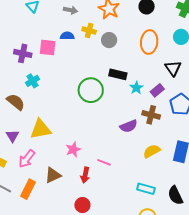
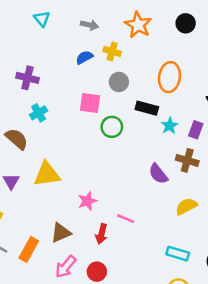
blue semicircle: (67, 36) -> (84, 57), turned -32
gray circle: (109, 40) -> (119, 82), moved
orange ellipse: (149, 42) -> (170, 77), moved
pink square: (48, 48) -> (90, 103), moved
green circle: (91, 90) -> (112, 127), size x0.7
purple rectangle: (157, 90) -> (196, 130), turned -32
purple semicircle: (129, 126) -> (158, 174), turned 72
pink arrow: (27, 159) -> (66, 267), moved

